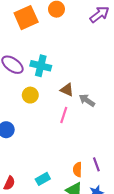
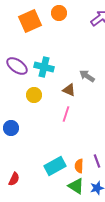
gray arrow: (87, 100) -> (87, 76), moved
cyan rectangle: (43, 179) -> (55, 166), moved, size x1.5

